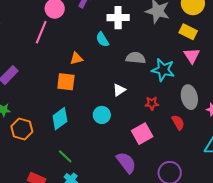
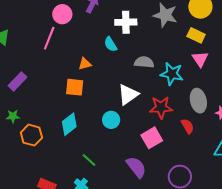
white triangle: (119, 90) -> (128, 94), size x1.6
red star: (152, 103) -> (161, 107), size x1.6
green line: (65, 156) -> (89, 160), moved

